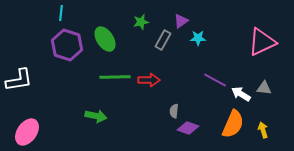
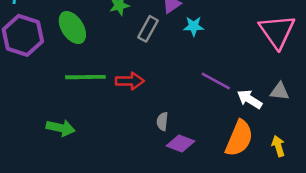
pink triangle: (262, 42) -> (277, 31), turned -40

